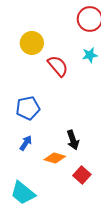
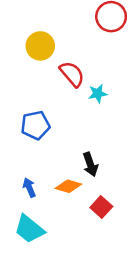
cyan star: (90, 55) -> (98, 94), moved
blue arrow: (26, 143) -> (29, 188), moved, turned -56

